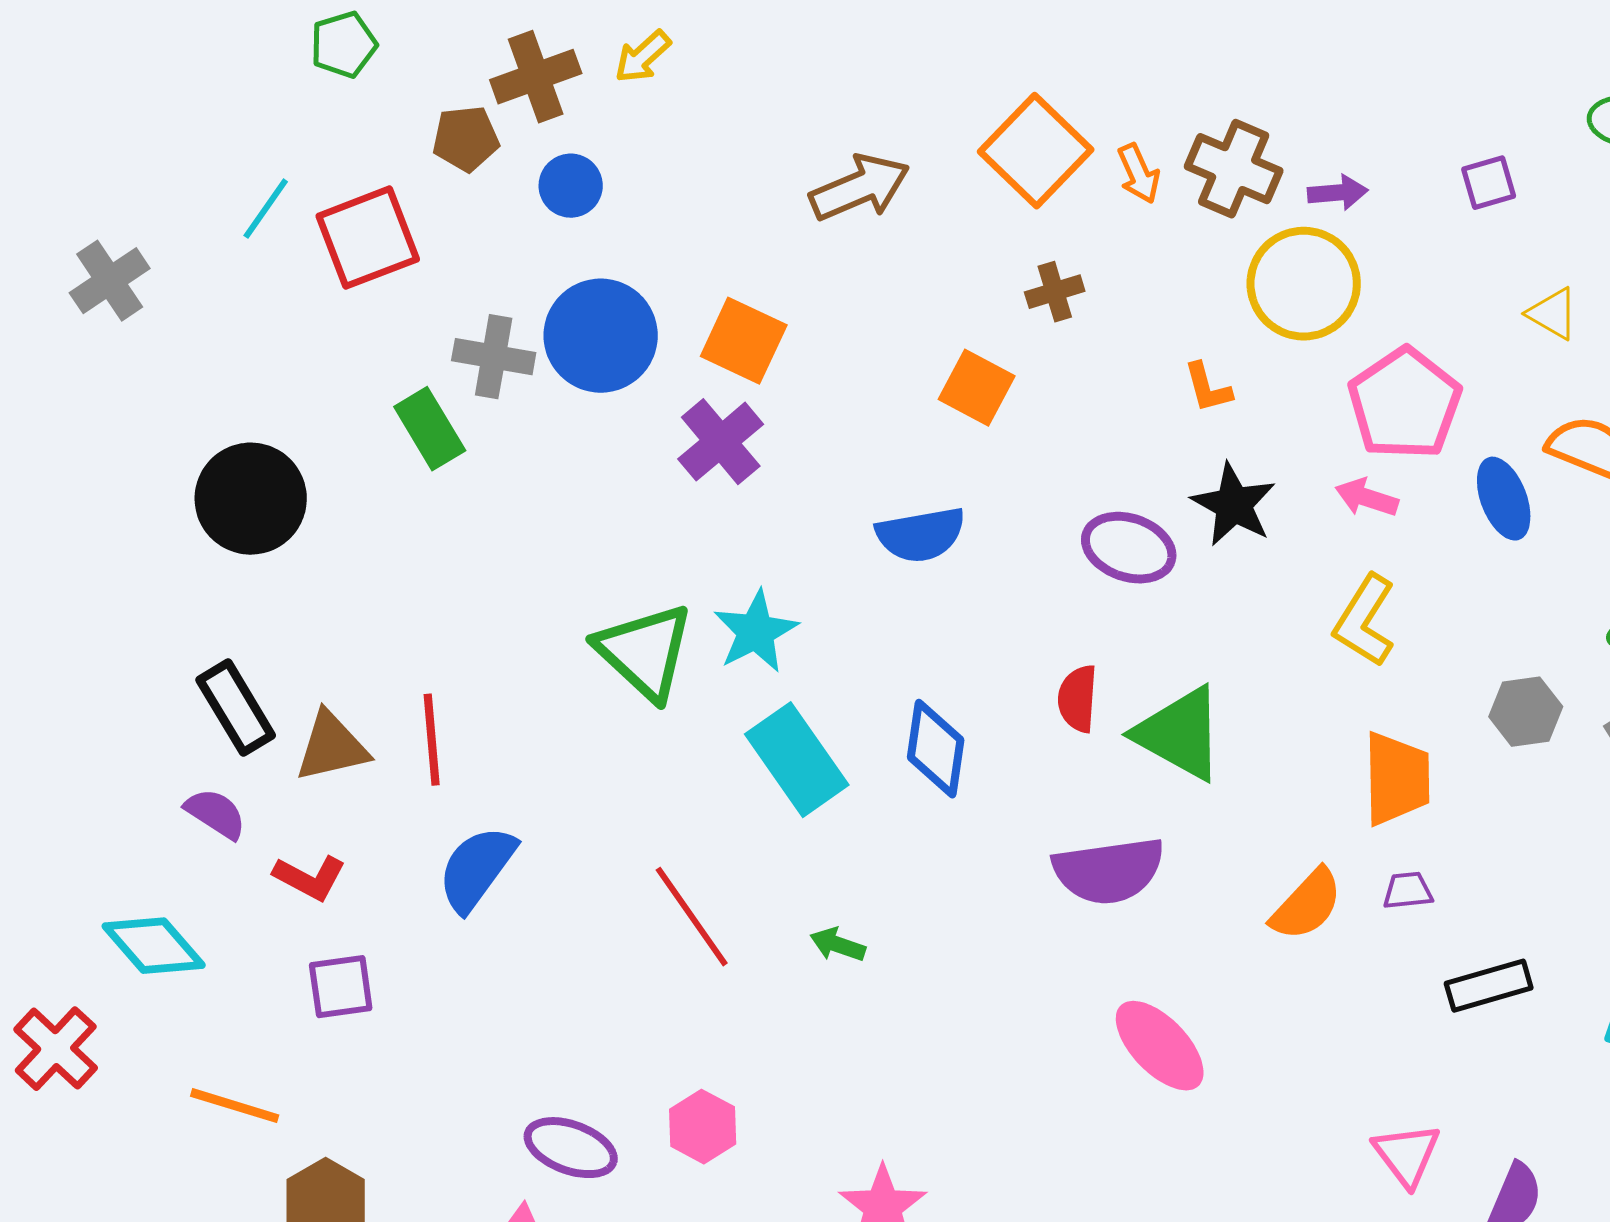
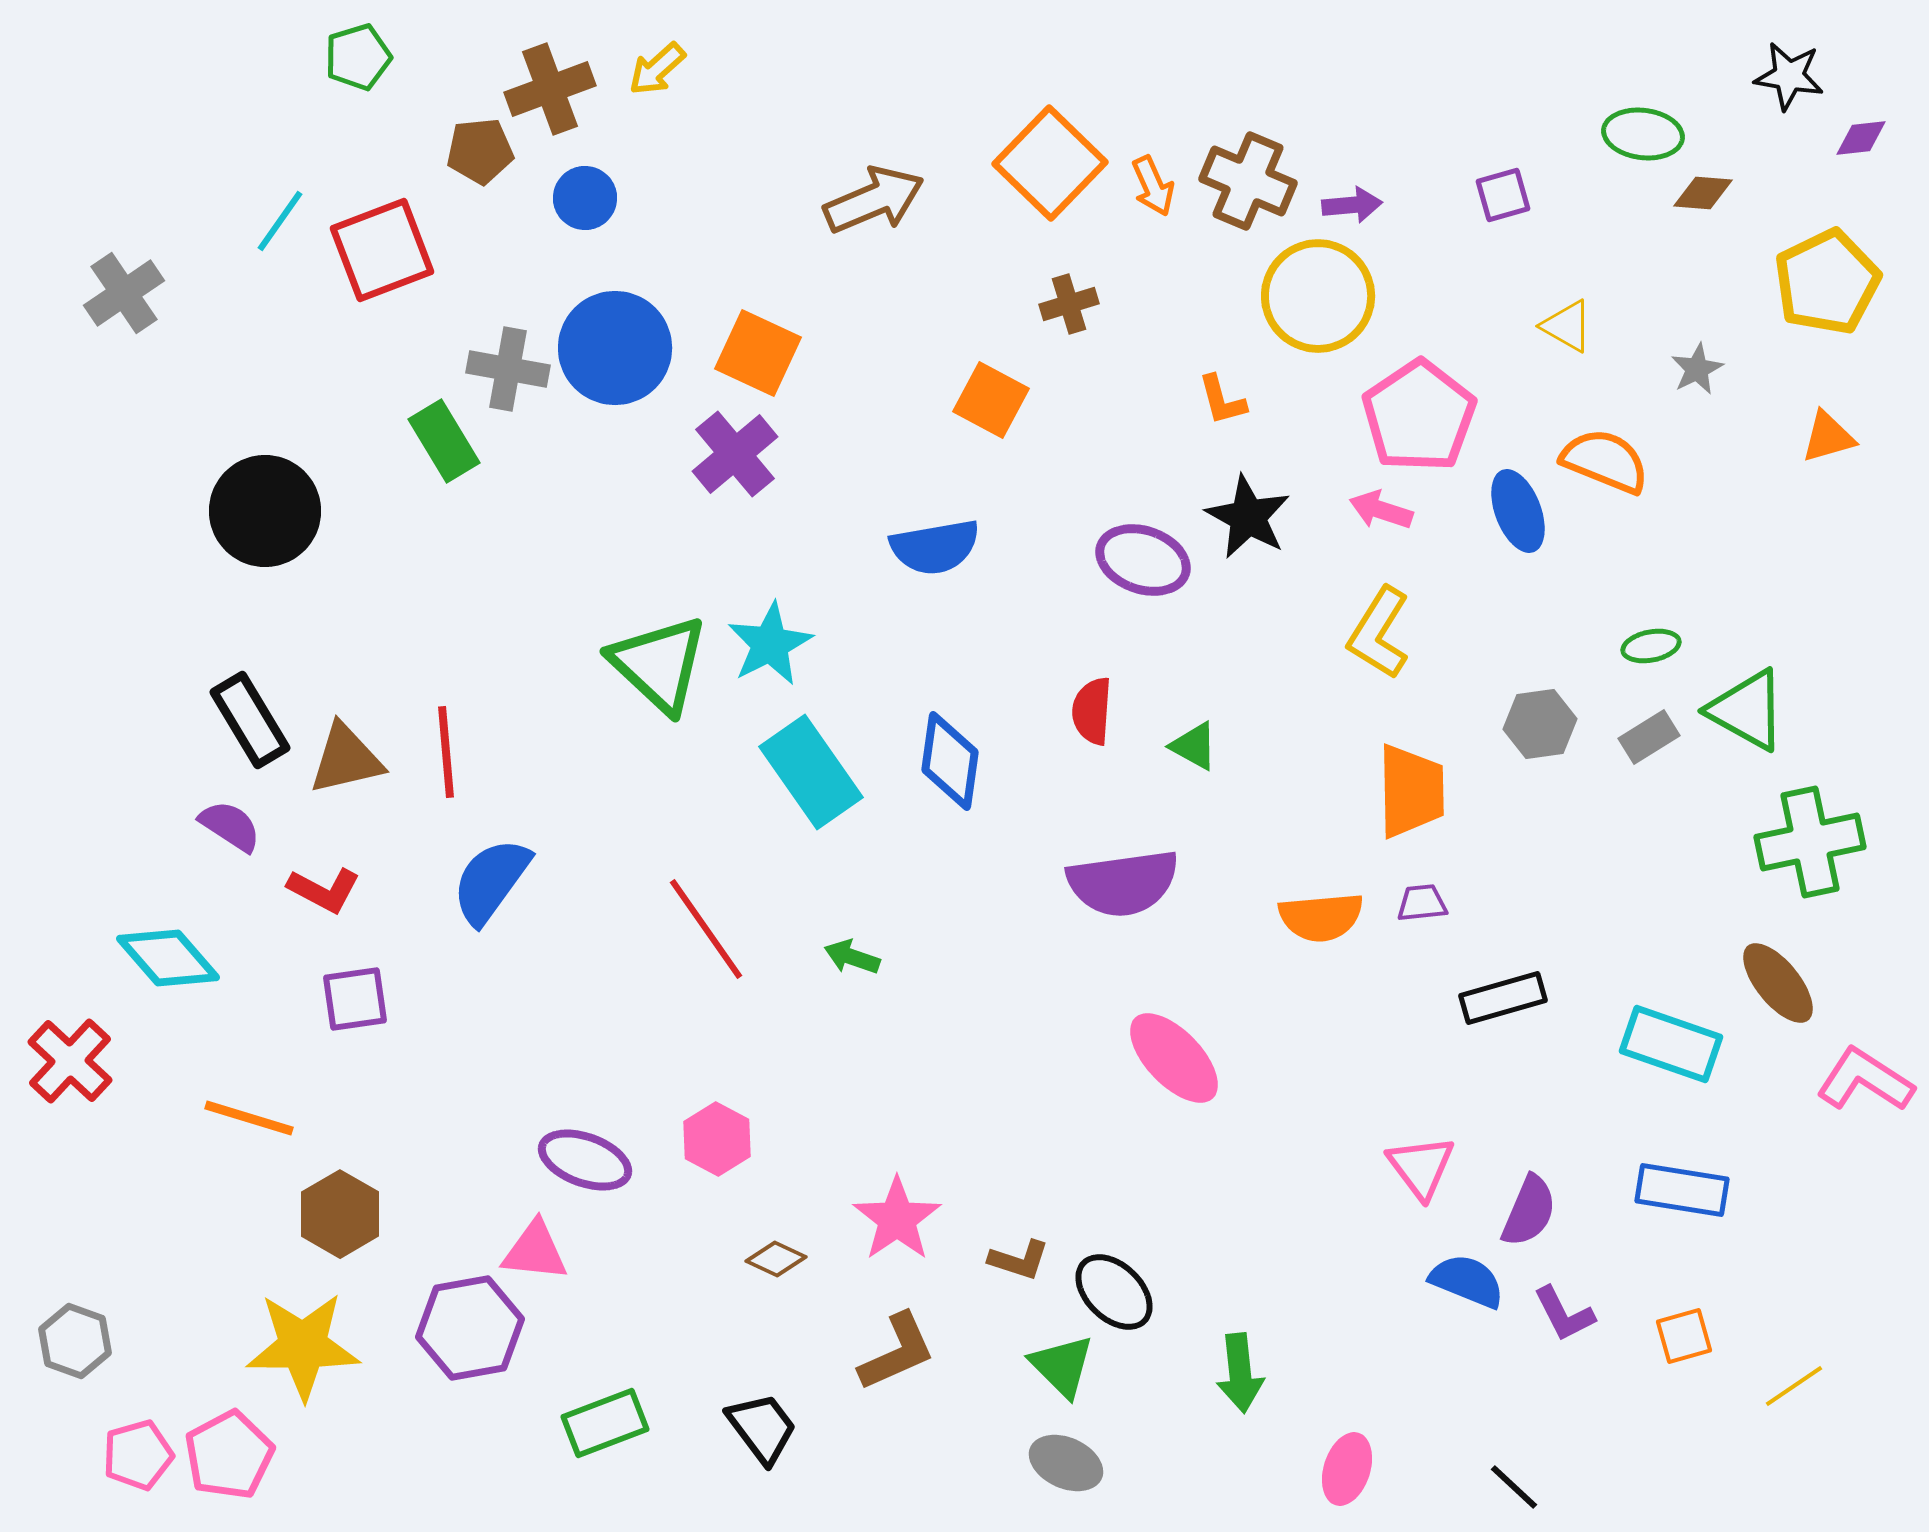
green triangle: (1180, 734) -> (1194, 746), size x0.5
orange semicircle: (1307, 905) -> (1321, 917), turned 42

